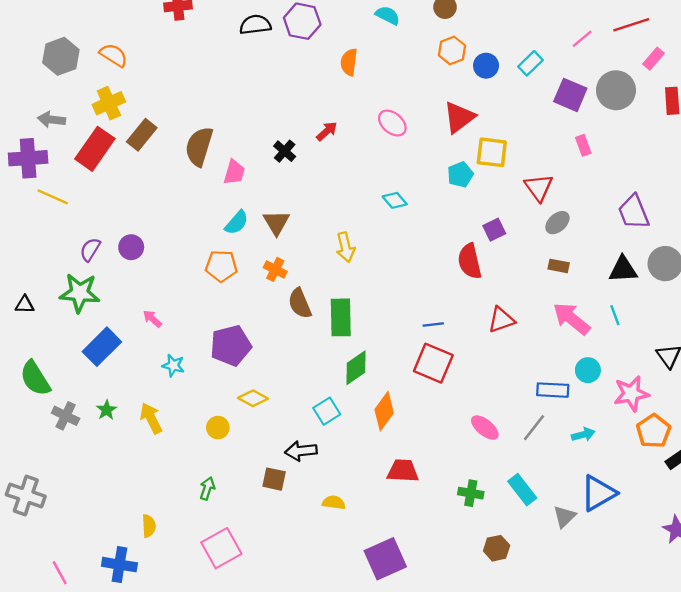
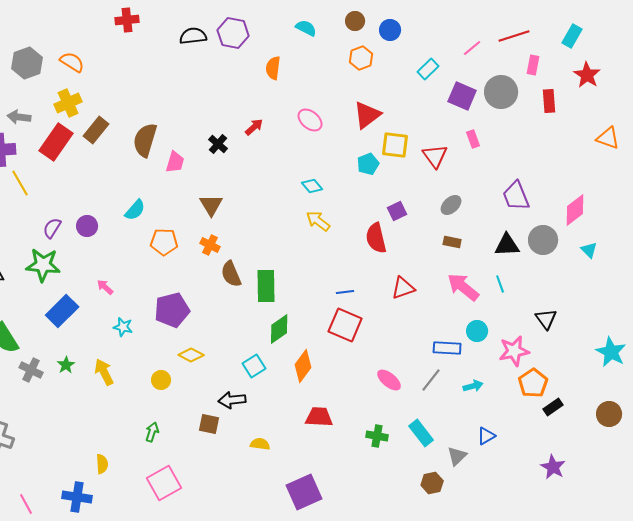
pink rectangle: (653, 59) -> (533, 65), turned -30
blue circle: (486, 66) -> (390, 30), moved
red triangle: (539, 187) -> (435, 156), moved
yellow line: (53, 197) -> (20, 183), turned 36
cyan semicircle: (237, 223) -> (135, 210), moved
yellow arrow: (345, 247) -> (318, 221), moved, turned 140
blue triangle: (598, 493) -> (486, 436), size x0.6
brown hexagon: (497, 548) -> (432, 483), moved

